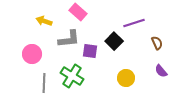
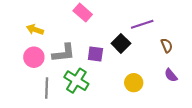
yellow arrow: (44, 21) -> (35, 30), moved
gray L-shape: (69, 39) -> (64, 53), moved

